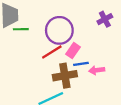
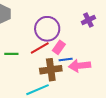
green line: (21, 29) -> (11, 54), moved
pink arrow: (97, 70) -> (80, 66), size x1.5

